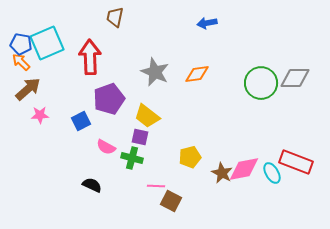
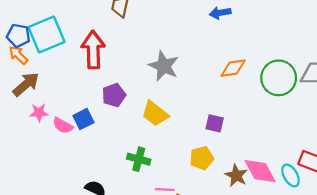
orange diamond: (197, 74) -> (233, 68), moved
purple pentagon: (109, 99) -> (114, 95), size x0.7
purple square: (140, 137) -> (215, 123), moved
pink semicircle: (106, 147) -> (63, 126), moved
pink diamond: (244, 169) -> (260, 171), turned 72

